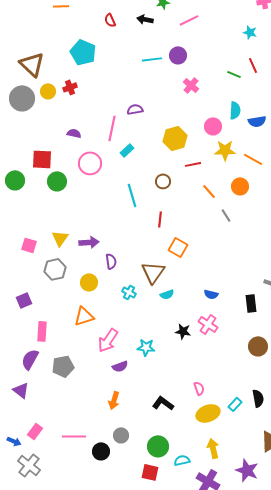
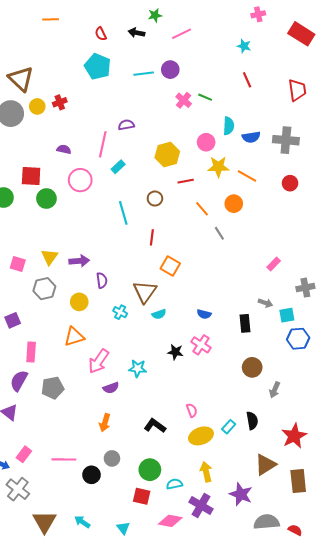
cyan pentagon: (83, 52) -> (98, 67), moved
green line: (234, 74) -> (205, 97), moved

